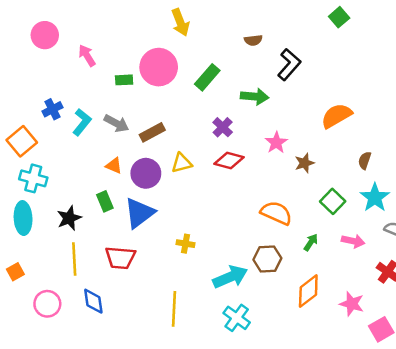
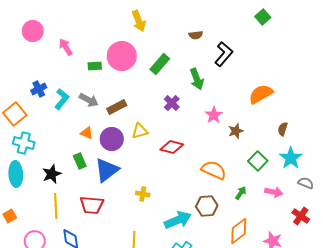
green arrow: (255, 97) -> (197, 79), turned 65
red diamond: (229, 160) -> (172, 147), moved

